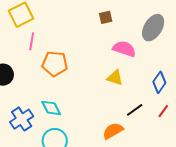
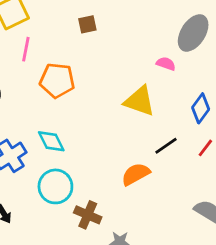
brown square: (106, 17) -> (87, 24), moved
pink semicircle: (124, 49) -> (166, 64), moved, size x0.6
yellow triangle: (115, 78) -> (140, 101), size x1.4

